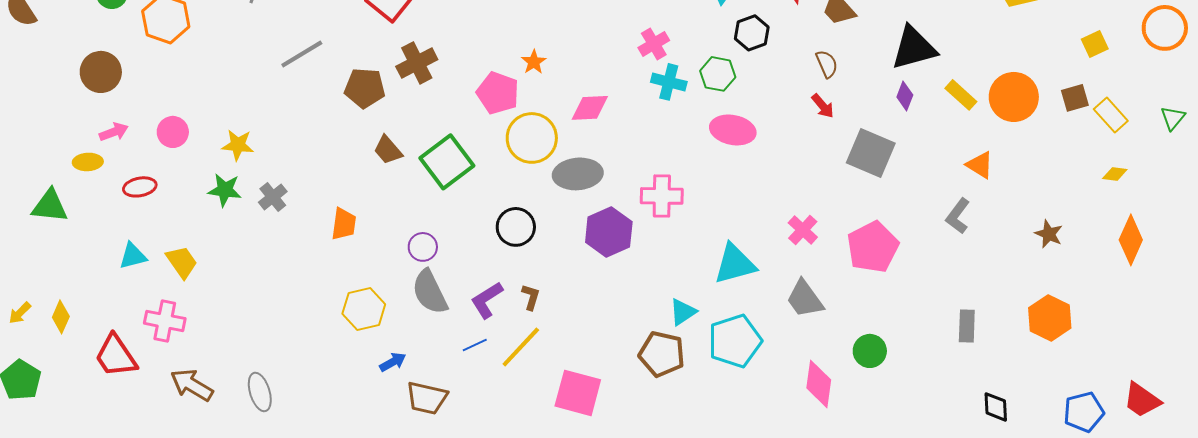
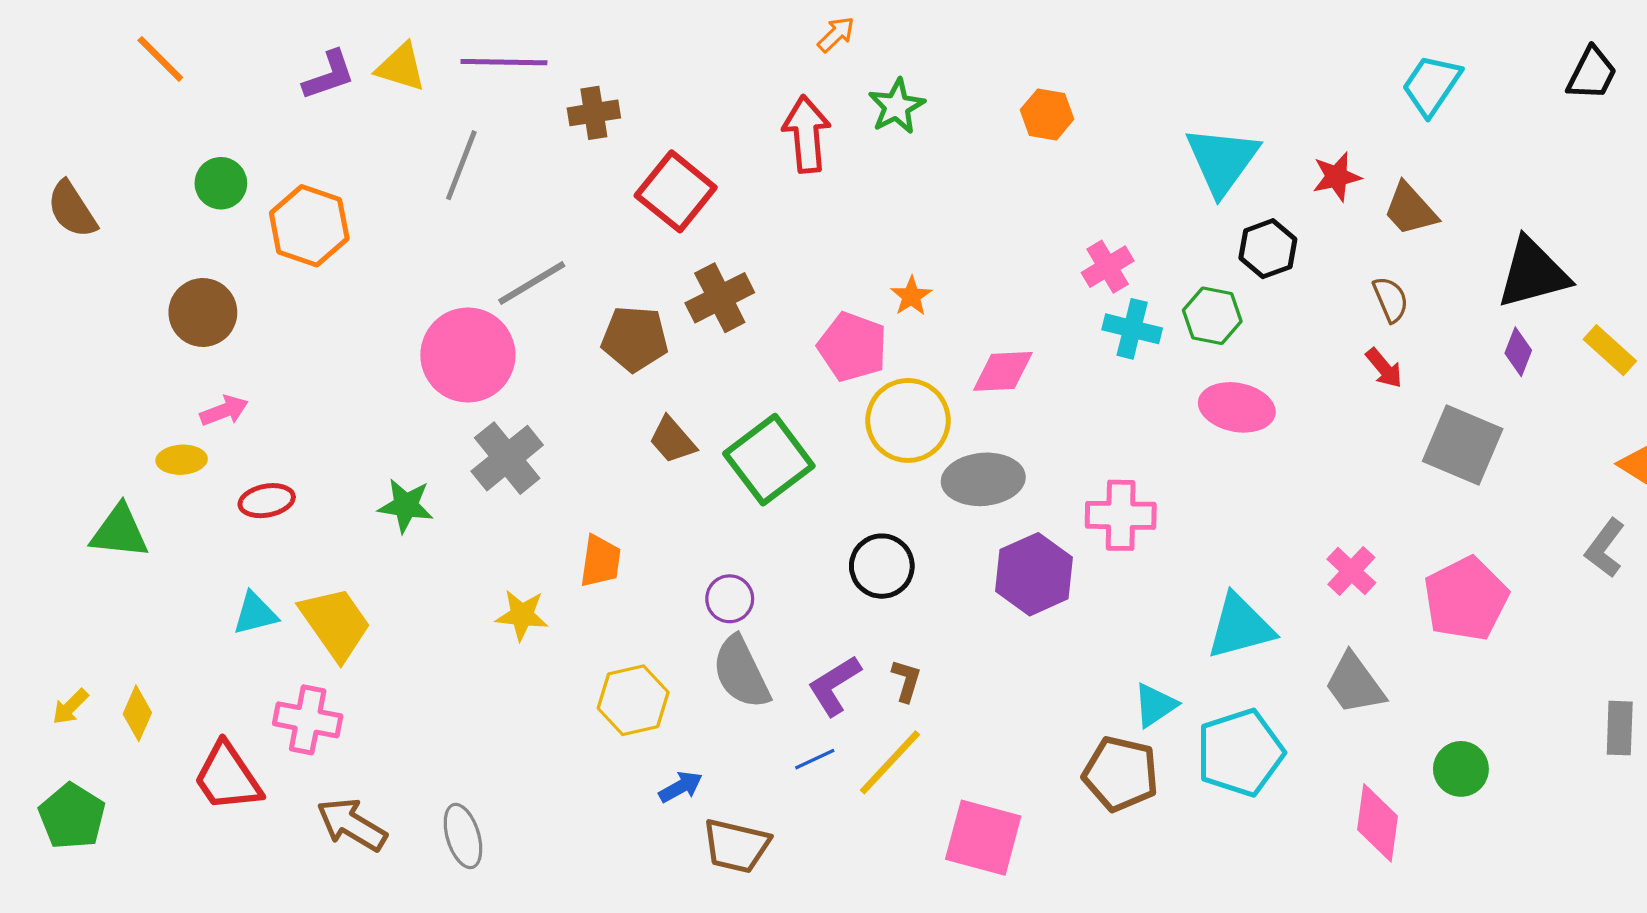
pink circle: (173, 132) -> (468, 355), moved, size x1.8
yellow star: (238, 145) -> (522, 615), moved
gray cross: (273, 197) -> (507, 458), moved, size x1.5
yellow trapezoid: (182, 262) -> (335, 623), size x1.4

